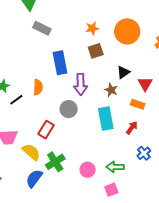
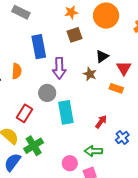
cyan rectangle: (106, 119) -> (66, 112), moved
red arrow: (132, 128) -> (101, 122), moved
pink circle: (88, 170) -> (70, 163), moved

